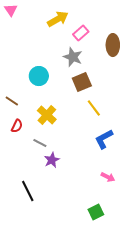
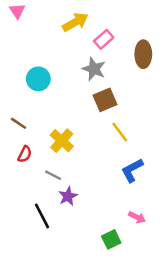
cyan circle: (39, 76) -> (38, 79), moved
black line: (28, 191) -> (42, 216), moved
green square: (96, 212) -> (111, 239), moved

